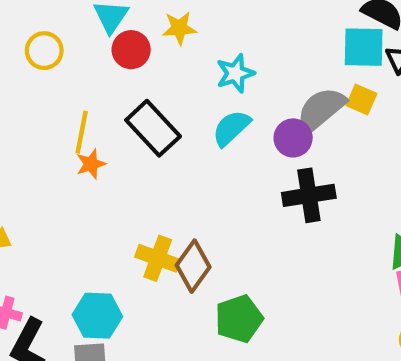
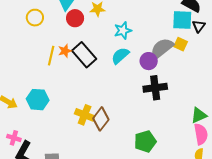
orange star: (91, 164) -> (65, 51), moved
cyan hexagon: (97, 316) -> (38, 100), moved
green pentagon: (239, 319) -> (145, 141), moved

